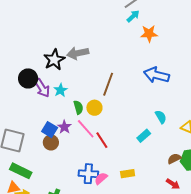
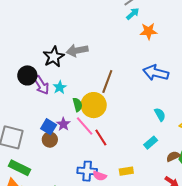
yellow circle: (94, 108) -> (94, 105), size x1.6
cyan rectangle: (144, 136) -> (151, 143), moved
pink semicircle: (101, 178) -> (100, 176), turned -120

